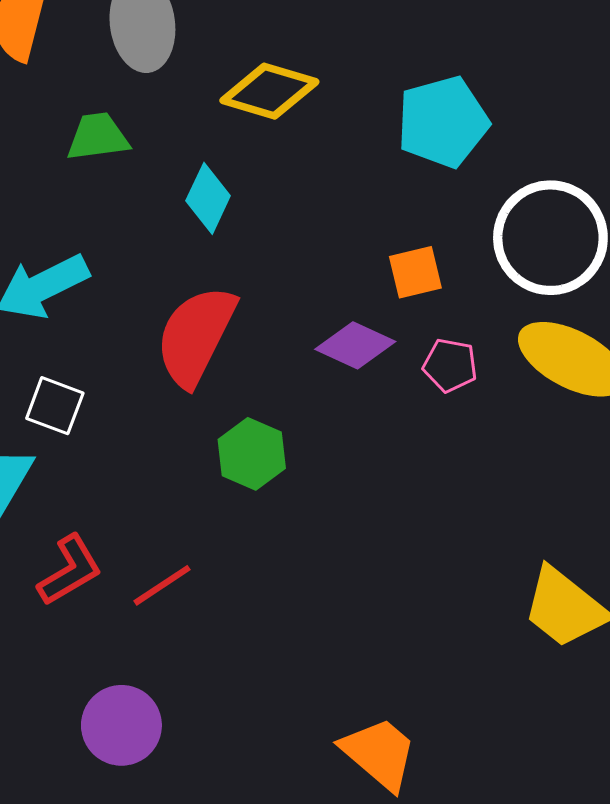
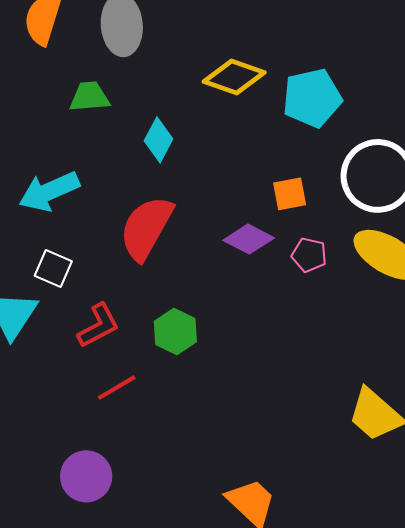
yellow diamond: (269, 91) -> (234, 77), moved
green hexagon: (252, 454) -> (175, 332), moved
red L-shape: (70, 570) -> (98, 326), moved

